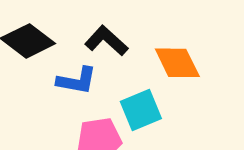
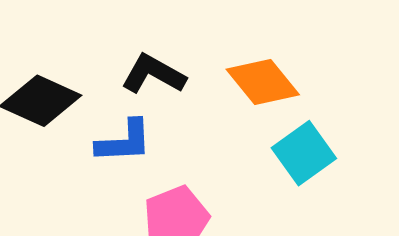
cyan square: (141, 110) -> (304, 153), moved

